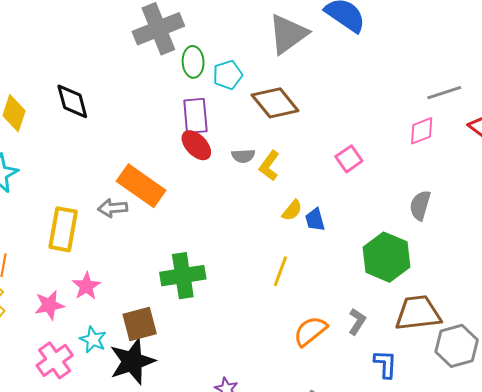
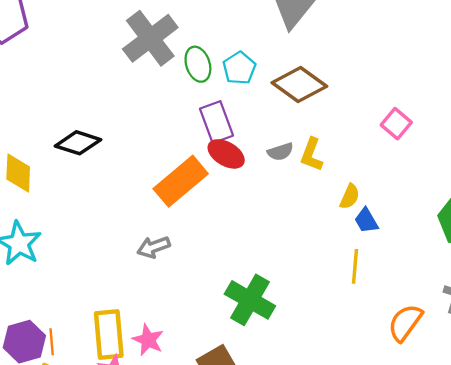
black diamond: (72, 101) -> (78, 143), turned -42
orange rectangle: (141, 186) -> (181, 181), moved, turned -60
blue trapezoid: (315, 220) -> (366, 221), moved
yellow rectangle: (63, 229) -> (109, 335), moved
green cross: (183, 276) -> (250, 300), turned -36

